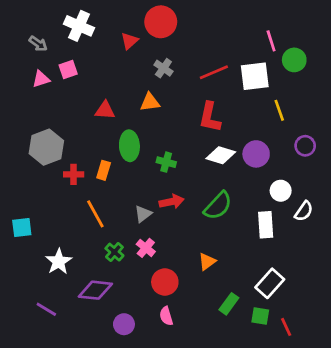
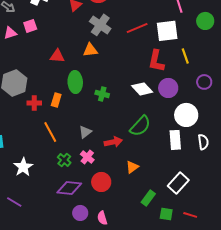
green circle: (294, 60) -> (205, 21), moved
gray cross: (163, 68) -> (100, 25), size x1.5
red L-shape: (210, 117) -> (156, 61), moved
white diamond: (221, 155) -> (142, 89), turned 30
white circle: (281, 191) -> (186, 115), size x1.5
red arrow: (172, 202) -> (113, 142), moved
white semicircle: (304, 211) -> (203, 142), moved, turned -42
purple diamond: (95, 290) -> (69, 188), moved
pink semicircle: (166, 316) -> (102, 218), moved
green square: (260, 316) -> (166, 214), moved
purple circle: (124, 324) -> (80, 213), moved
red line: (286, 327) -> (190, 215), turned -48

